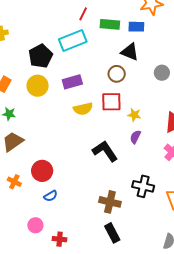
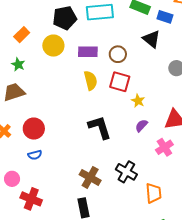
brown circle: (117, 74) -> (118, 54), moved
yellow semicircle: (83, 109) -> (91, 80), turned -108
purple semicircle: (135, 137) -> (141, 126), moved
red cross: (60, 239) -> (31, 199), size x1.5

